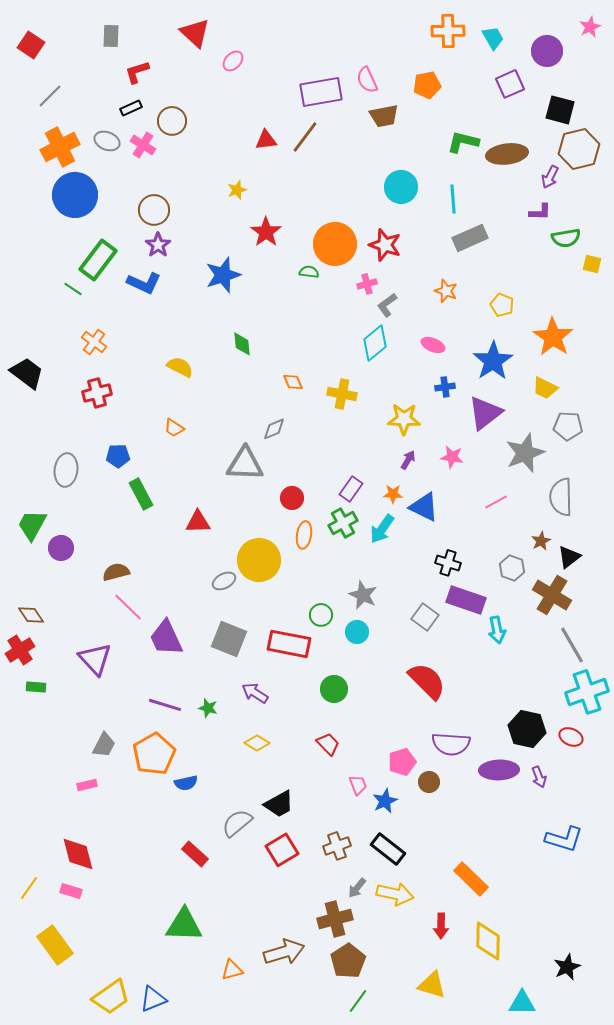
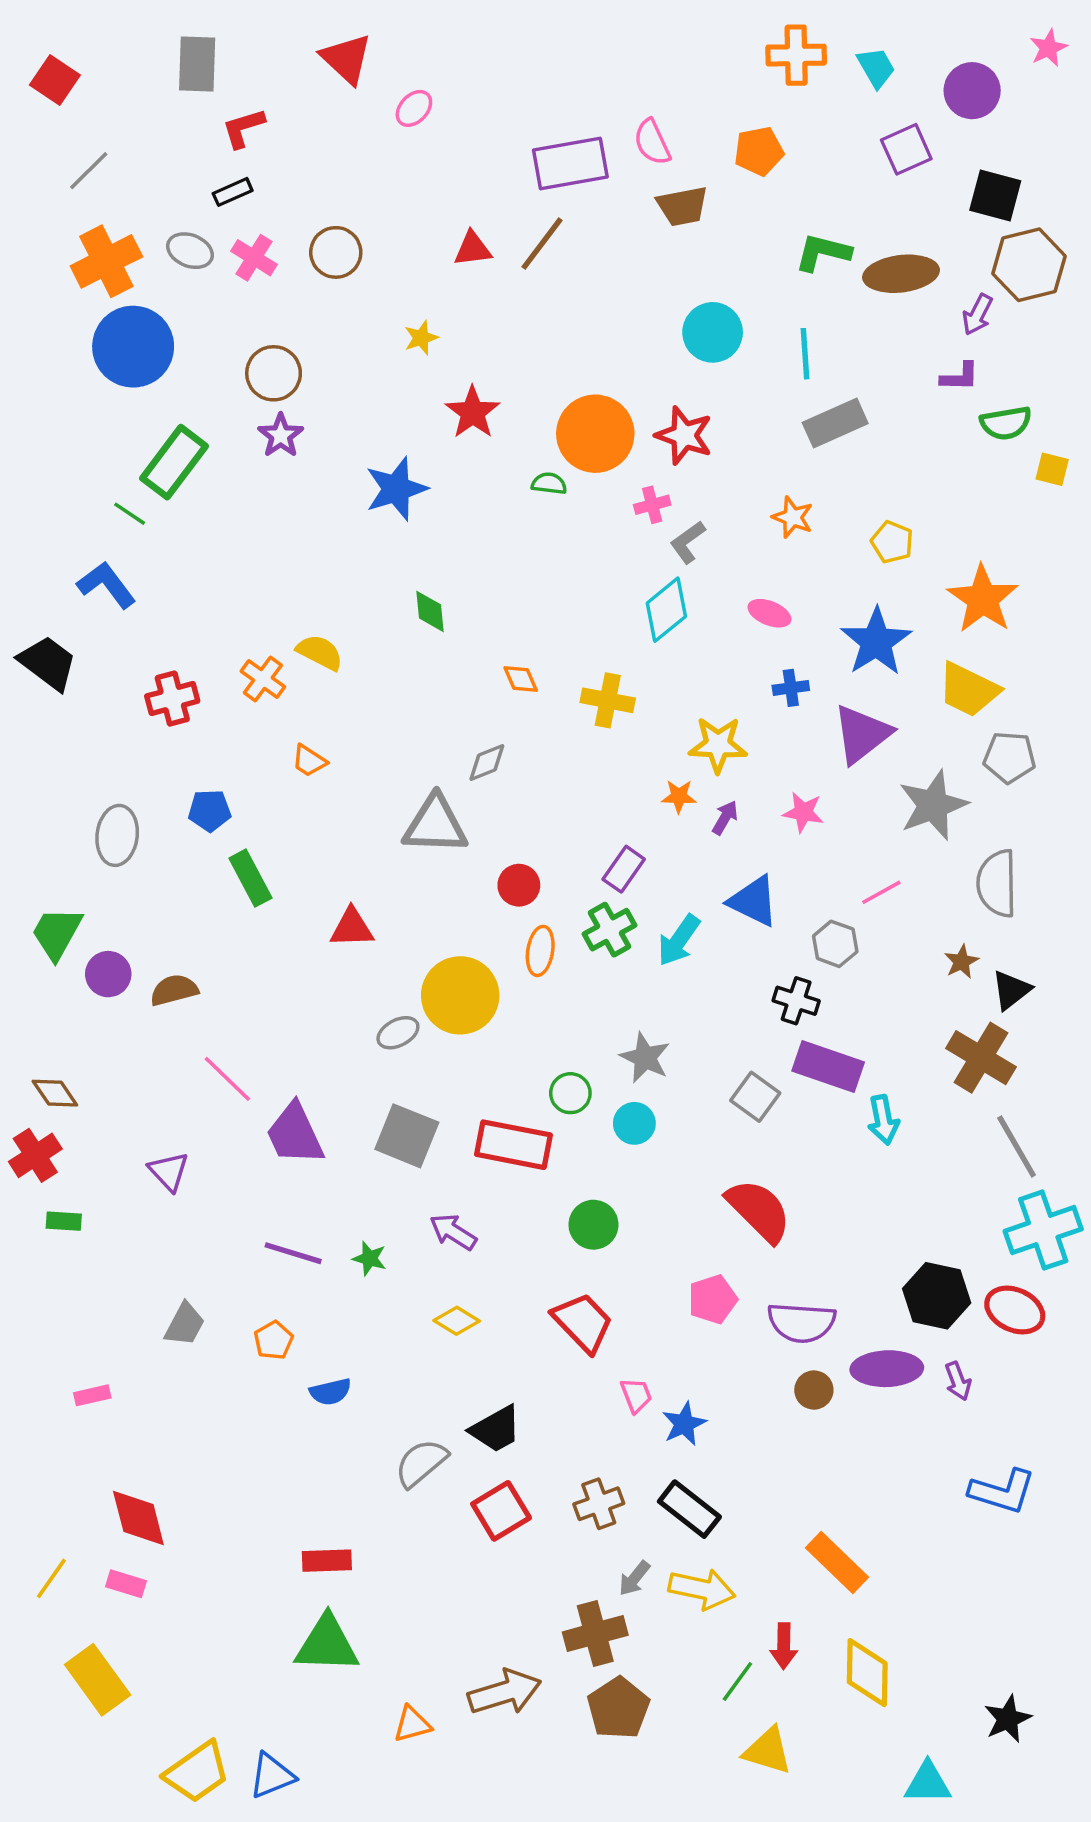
gray rectangle: (111, 36) -> (197, 64), size x1.4
brown circle: (172, 121) -> (336, 252), moved
blue L-shape: (144, 283) -> (106, 585), moved, turned -152
orange cross: (94, 342) -> (263, 679), moved
yellow trapezoid: (545, 388) -> (969, 690), size x1.4
orange star: (393, 494) -> (679, 796), moved
gray hexagon: (512, 568) -> (835, 944), moved
brown semicircle: (116, 572) -> (174, 990), moved
purple triangle: (95, 659) -> (169, 1171), size x0.7
red ellipse: (571, 737) -> (1015, 1310), size x1.4
red trapezoid: (328, 744) -> (583, 1322), size x1.5
orange pentagon: (154, 754) -> (274, 1340), size x0.5
pink pentagon: (402, 762) -> (713, 1299), moved
brown circle: (429, 782) -> (814, 1390), moved
pink rectangle: (87, 785) -> (92, 1395), moved
red rectangle: (195, 854) -> (327, 1561), moved, turned -44
green line: (358, 1001) -> (737, 1682), moved

